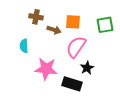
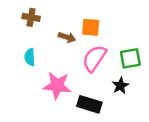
brown cross: (36, 17) -> (31, 17), moved
green square: (105, 25) -> (130, 58), moved
black star: (87, 68) -> (120, 86), moved

